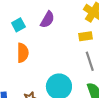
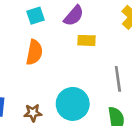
yellow rectangle: (86, 36) -> (87, 40), moved

